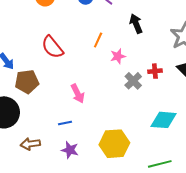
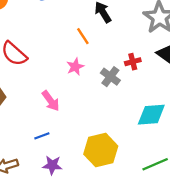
orange line: (98, 40) -> (83, 36), moved, turned -49
pink star: (118, 56) -> (75, 67), moved

